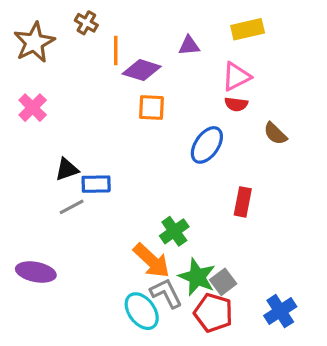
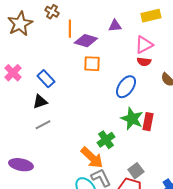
pink cross: (33, 108) -> (13, 73), moved
blue rectangle: (96, 184) -> (46, 79), moved, turned 48
green star: (197, 277) -> (132, 119), moved

